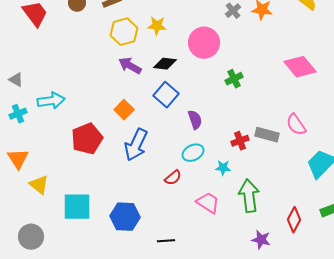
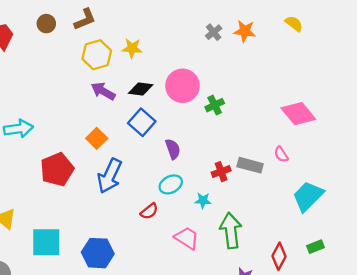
pink circle: (204, 43) -> (182, 86), moved
pink diamond: (300, 67) -> (298, 114), moved
pink semicircle: (296, 125) -> (281, 154), size x0.7

